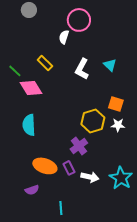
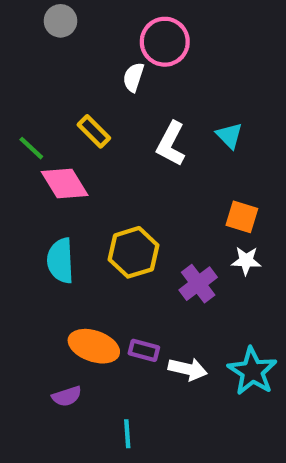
yellow hexagon: (93, 121) -> (133, 252), moved
purple cross: (79, 146) -> (198, 284), moved
purple rectangle: (69, 168) -> (144, 350), turned -48

